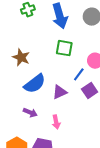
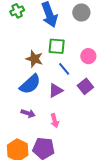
brown star: (21, 57) -> (34, 59), moved
blue line: (79, 74) -> (64, 69), moved, turned -72

